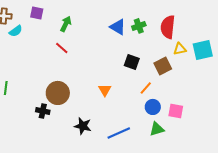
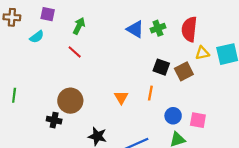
cyan semicircle: (16, 31) -> (37, 37), moved
black square: (132, 62) -> (161, 67), moved
orange line: (146, 88) -> (150, 93), moved, turned -32

